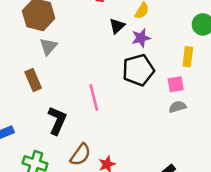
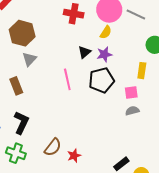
black triangle: (117, 26) -> (84, 52), moved
pink line: (94, 97) -> (67, 79), moved
black L-shape: (57, 120) -> (21, 123), moved

